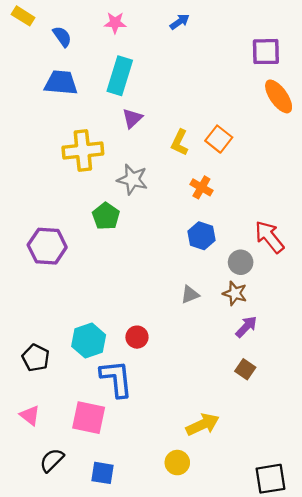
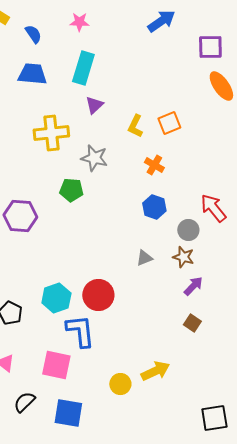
blue arrow: (180, 22) -> (161, 21), moved, size x1.6
orange square: (219, 139) -> (169, 123), turned 30
green pentagon: (106, 216) -> (71, 190), turned -30
red circle: (137, 337) -> (98, 295), size x1.6
yellow circle: (177, 463) -> (120, 384), moved
blue square: (102, 473) -> (68, 413), size x1.4

